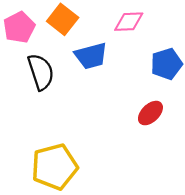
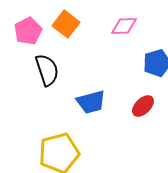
blue trapezoid: (91, 56) -> (91, 102), moved

